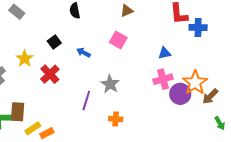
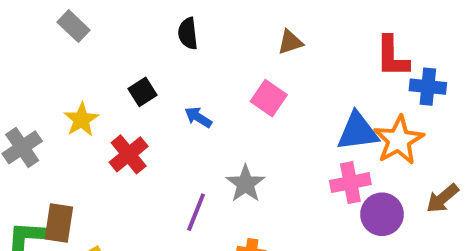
blue triangle: (165, 53) -> (358, 132), size x1.6
orange star: (195, 83) -> (399, 140), moved
brown arrow: (210, 96) -> (442, 198), moved

